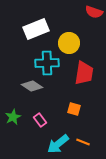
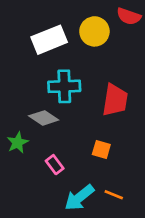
yellow circle: (69, 43) -> (94, 31), moved
green star: (13, 117) -> (18, 143), moved

